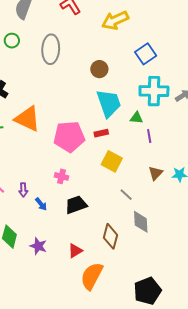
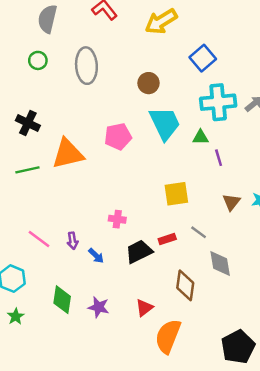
orange triangle: (27, 119) -> (68, 154), turned -32
red rectangle: (101, 133) -> (167, 239), moved
pink pentagon: (69, 137) -> (118, 137), moved, size x0.7
yellow square: (112, 161) -> (176, 194), turned -30

